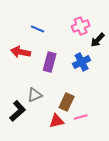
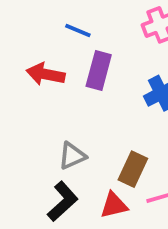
purple rectangle: (50, 62) -> (99, 70), moved
black L-shape: (18, 111) -> (63, 201), moved

